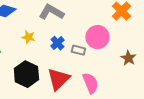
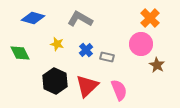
pink circle: (97, 37) -> (141, 44), moved

